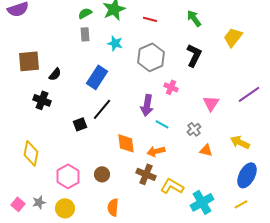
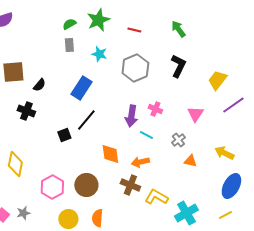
yellow trapezoid: (233, 37) -> (217, 80), moved
pink cross: (171, 87) -> (155, 109), moved
brown circle: (102, 174) -> (86, 185), size x1.5
yellow circle: (65, 208) -> (68, 219), moved

